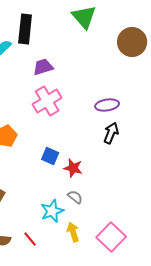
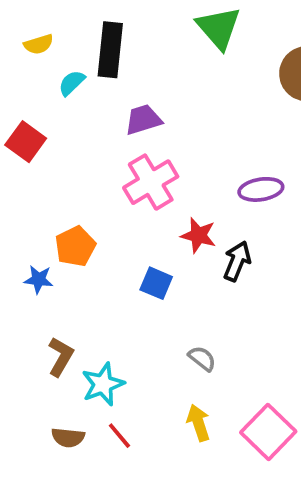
black arrow: (111, 133) -> (237, 261), moved
red star: (73, 168) -> (198, 235), moved
cyan star: (52, 211) -> (103, 384), moved

